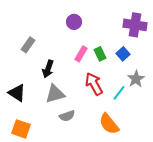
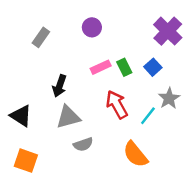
purple cross: (135, 25) -> (168, 31), turned 35
gray rectangle: (28, 45) -> (41, 37), moved
pink rectangle: (81, 54) -> (101, 67), turned 35

